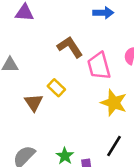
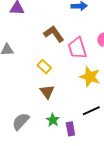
brown triangle: (34, 102) -> (47, 92), moved
black line: (114, 146) -> (91, 111), turned 36

